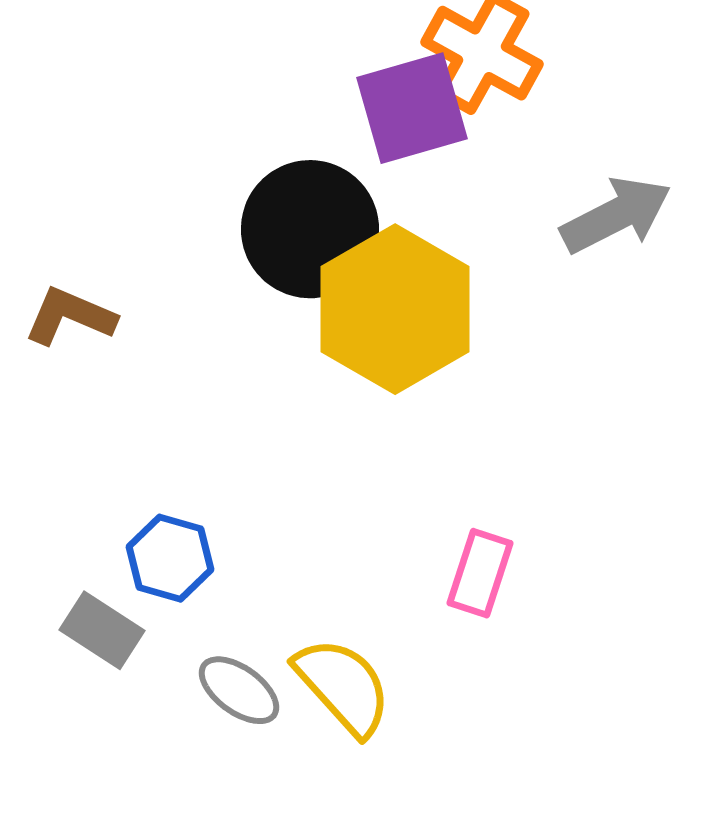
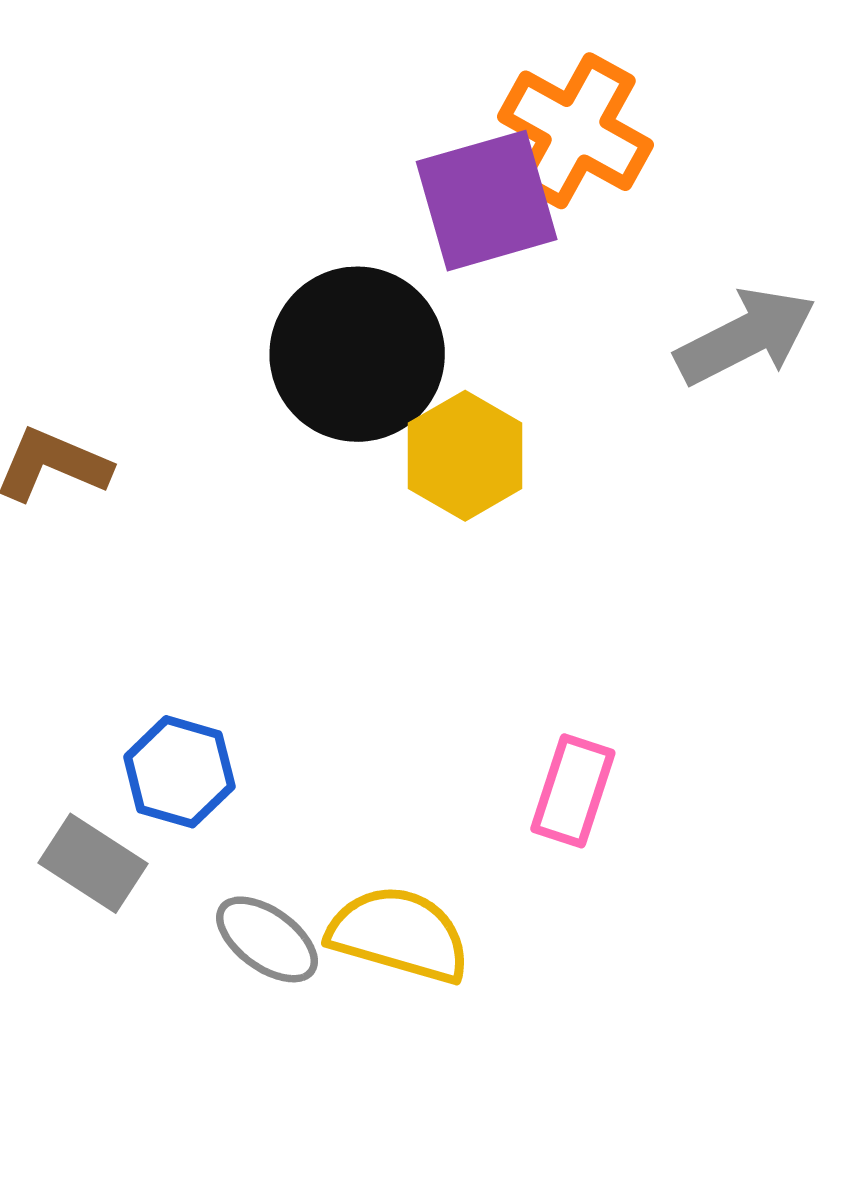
yellow hexagon: (395, 309) -> (465, 456), size x0.6
yellow semicircle: (343, 686) -> (399, 934), turned -32

